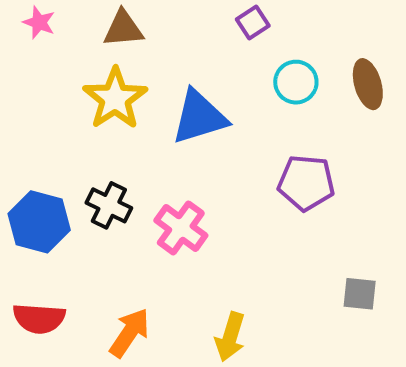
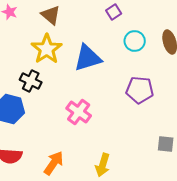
brown triangle: (123, 29) -> (51, 15), turned 45
black cross: (109, 205) -> (31, 81), moved

